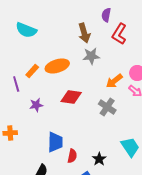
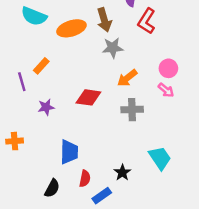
orange ellipse: (57, 66) -> (71, 28), moved
orange arrow: (114, 81) -> (127, 78), moved
gray cross: (107, 107) -> (132, 110), turned -36
red semicircle: (72, 156) -> (85, 179), moved

